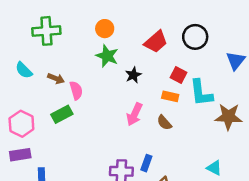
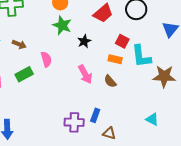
pink semicircle: (76, 90) -> (46, 59), moved
pink arrow: (134, 114) -> (85, 74), turned -54

